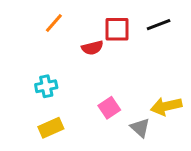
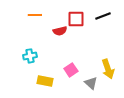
orange line: (54, 23) -> (35, 15), turned 48
yellow arrow: (166, 106) -> (108, 69), turned -96
yellow rectangle: (51, 128) -> (45, 81), moved, turned 35

